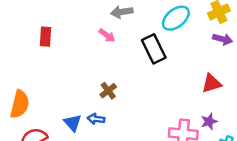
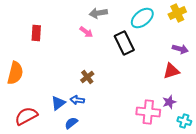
purple arrow: (223, 39) -> (180, 49), moved
orange semicircle: (20, 104) -> (15, 73), moved
blue triangle: (73, 123) -> (58, 103), turned 35

